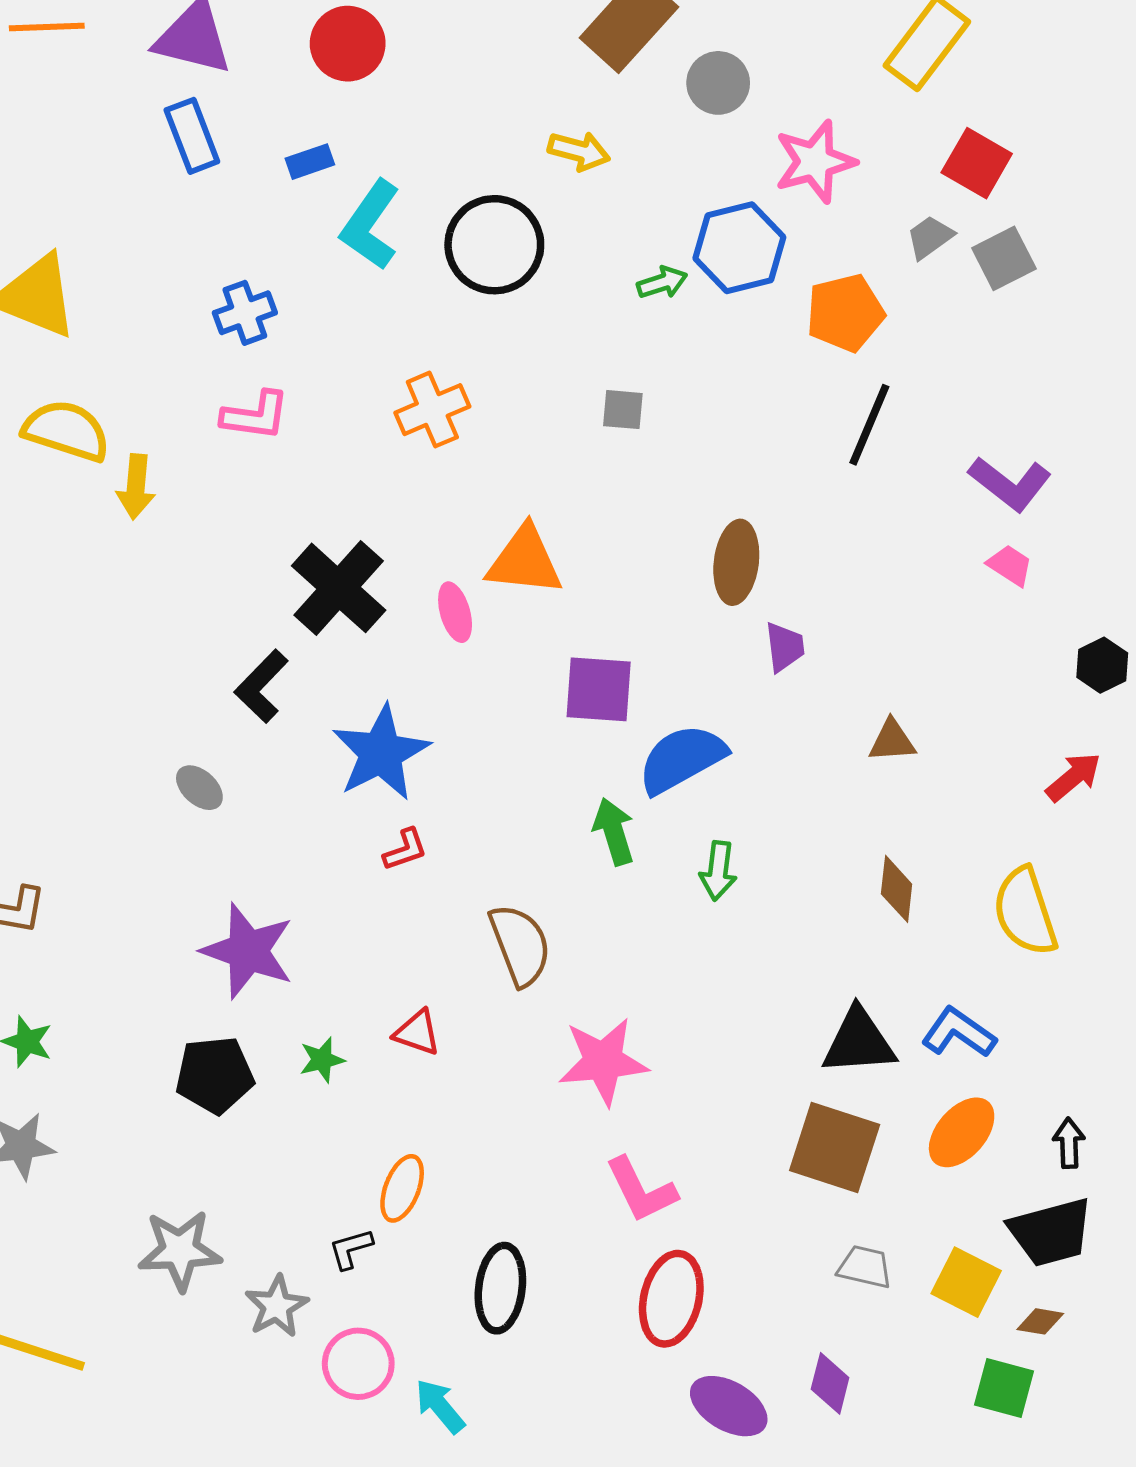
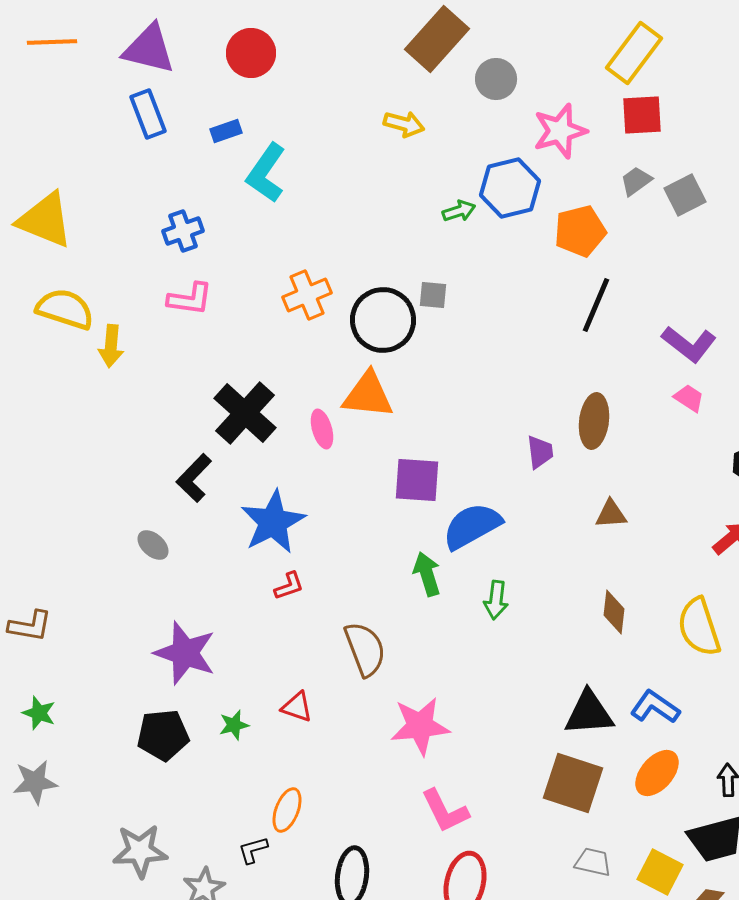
red square: (977, 163) -> (642, 115), moved, turned -33
black circle: (494, 245) -> (383, 320), moved
brown ellipse: (736, 562) -> (594, 421), moved

